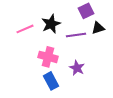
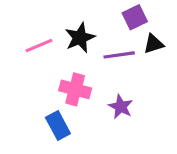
blue rectangle: (51, 81) -> (58, 125), moved

